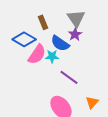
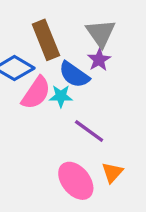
brown rectangle: (43, 22) -> (46, 40), size x1.6
orange triangle: (92, 102) -> (112, 172), moved

